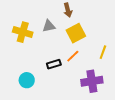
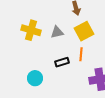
gray triangle: (49, 26) -> (57, 32), moved
orange line: (73, 56) -> (81, 54), turned -40

